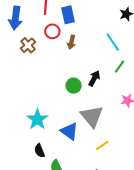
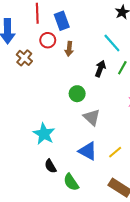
black arrow: (94, 78) -> (100, 69), moved
gray triangle: (92, 116) -> (92, 117), moved, size x0.7
blue triangle: (69, 131) -> (88, 151), moved

